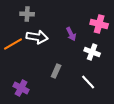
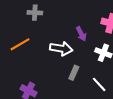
white arrow: (37, 37) -> (61, 49), moved
gray rectangle: (56, 71) -> (74, 73), moved

